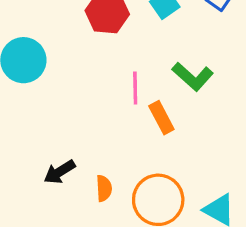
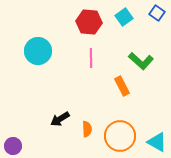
pink line: (135, 88) -> (91, 58), moved

